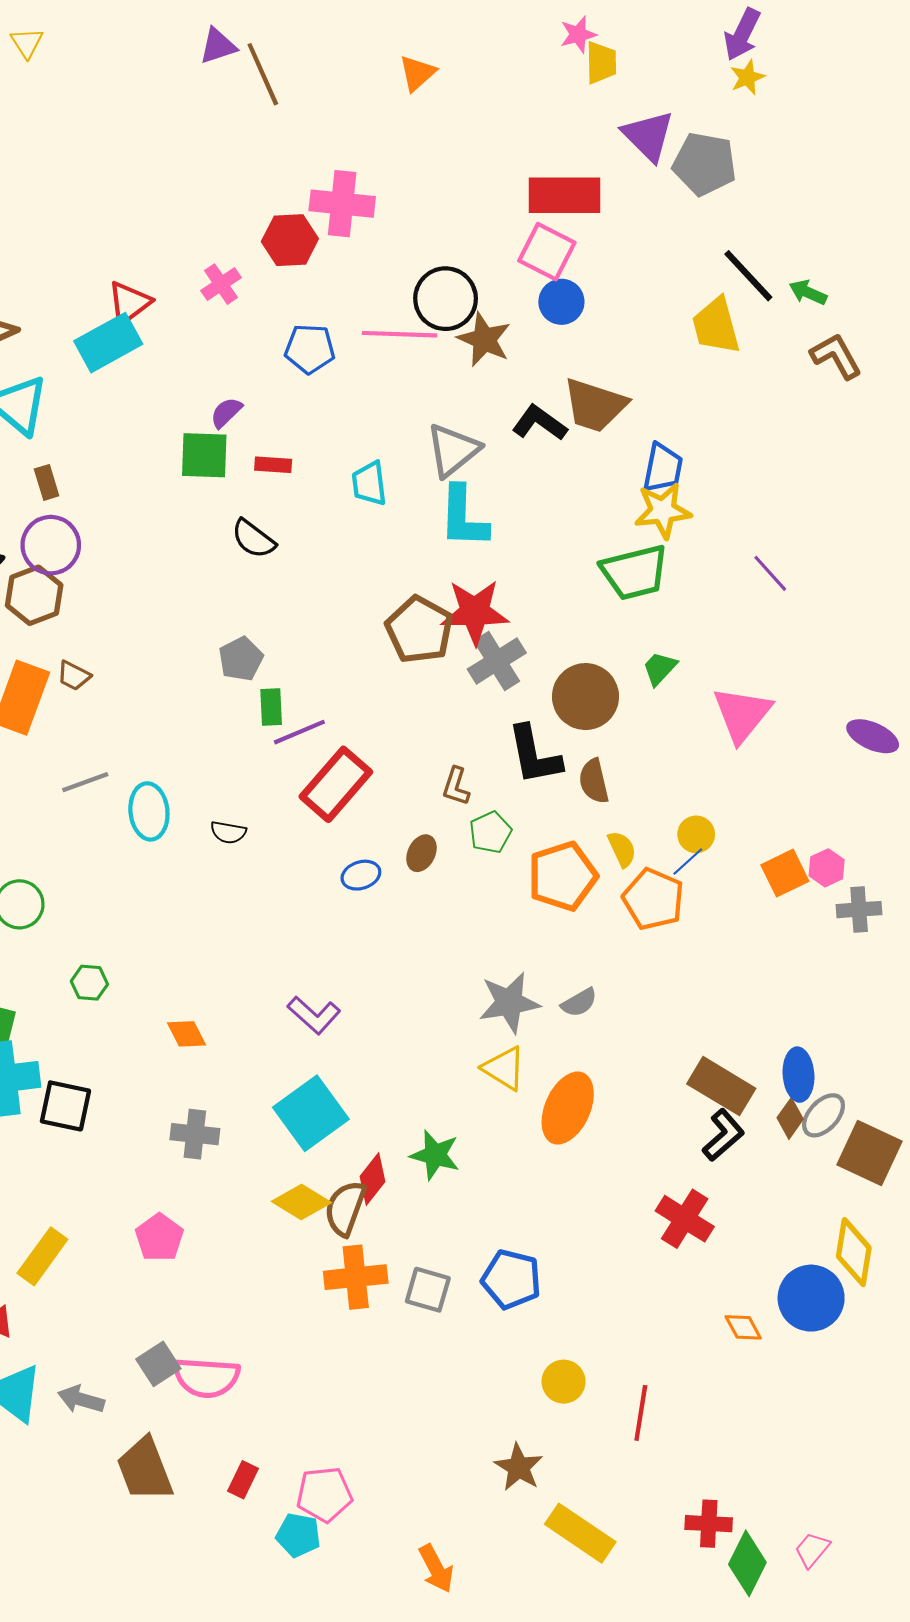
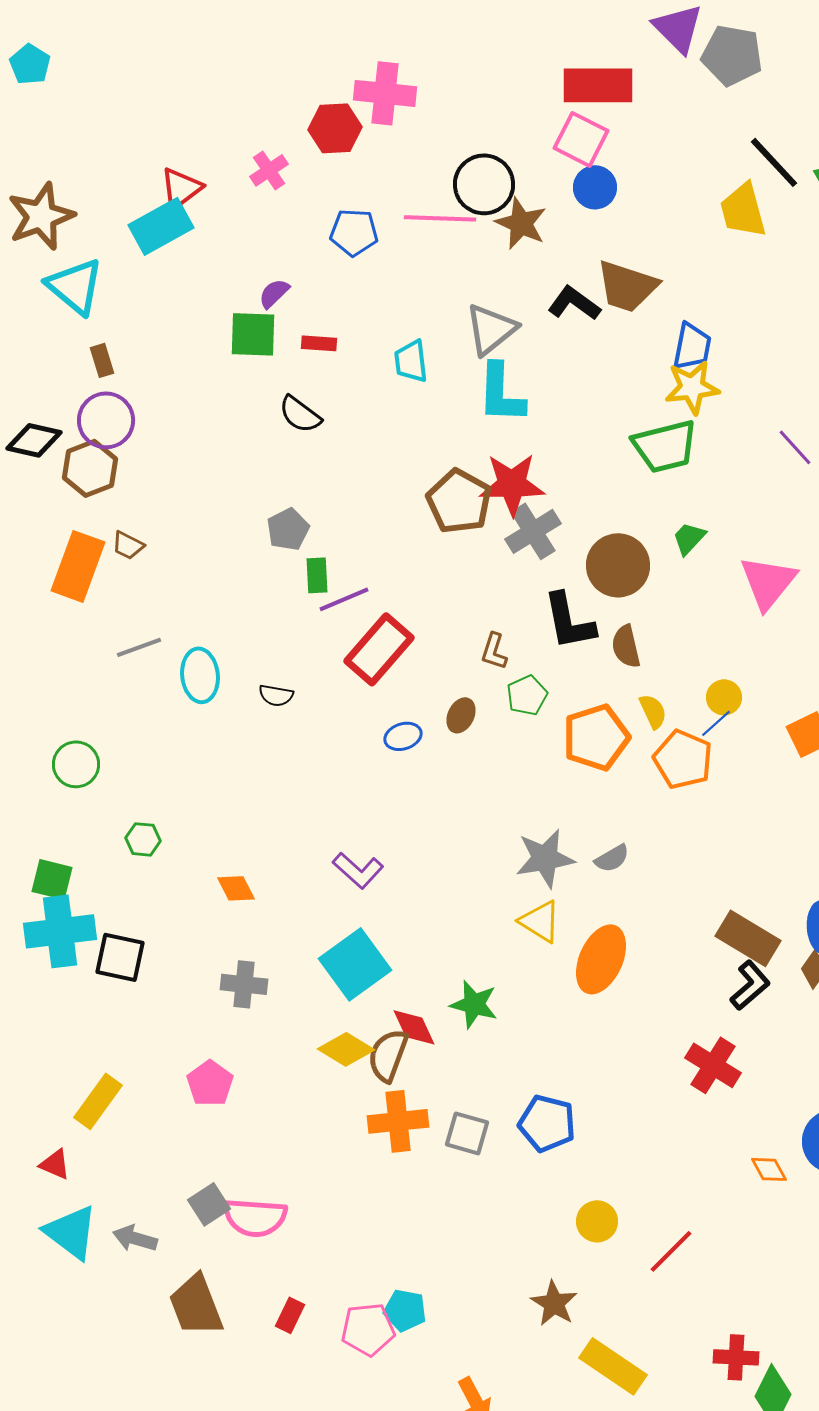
red diamond: (372, 1179) -> (414, 1027), turned -63
red line: (641, 1413) -> (671, 1251), turned 36
cyan pentagon: (298, 1535) -> (405, 1310), moved

